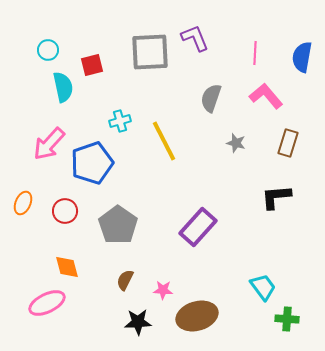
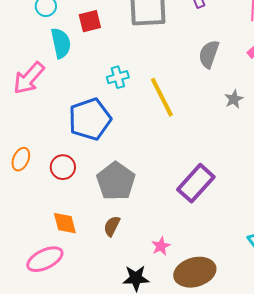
gray star: (236, 143) -> (234, 99), turned 30
pink arrow: (49, 144) -> (29, 78), moved
brown semicircle: (125, 280) -> (112, 226), moved
pink star: (163, 290) -> (161, 246), turned -30

